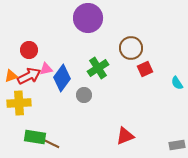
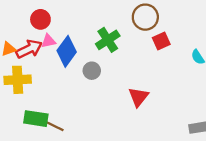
red circle: (29, 50) -> (40, 19), moved
red triangle: (125, 136) -> (138, 97), moved, turned -30

